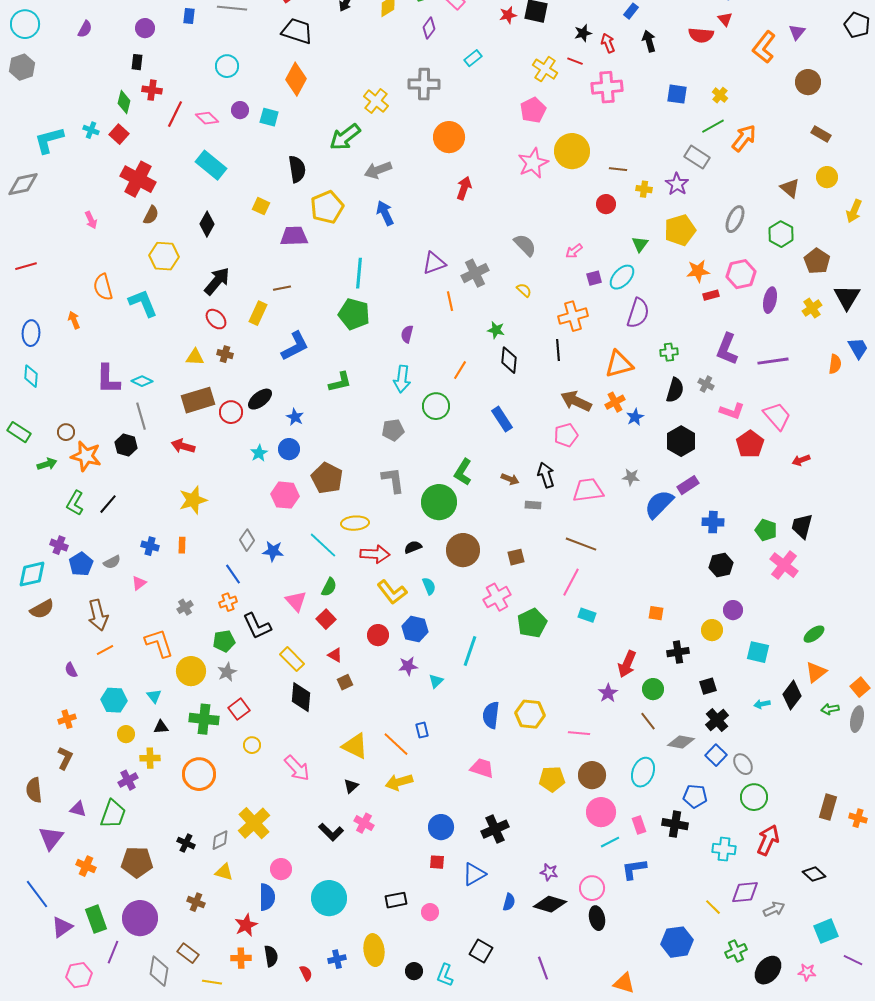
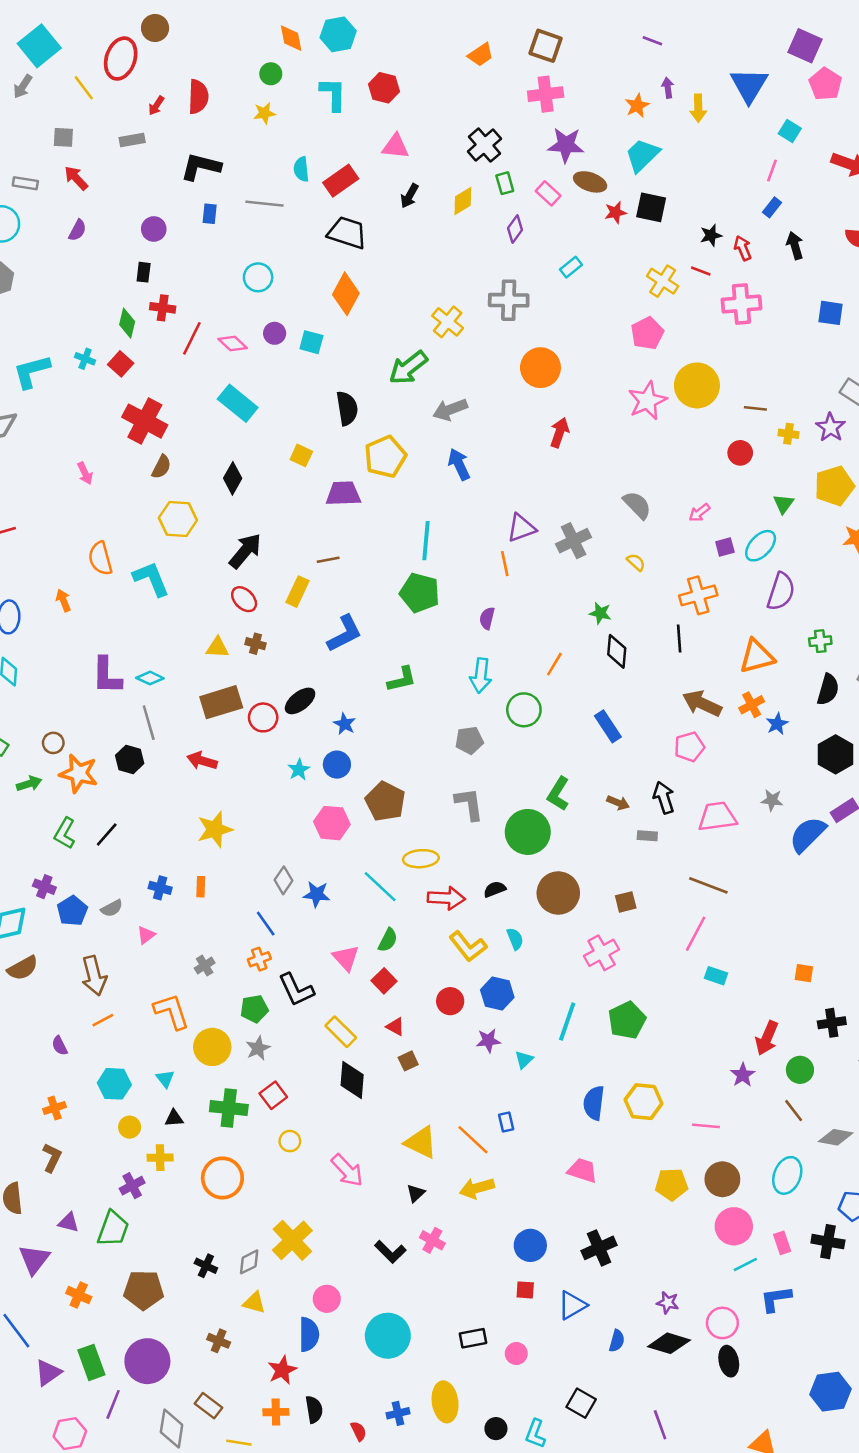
orange line: (450, 301) -> (505, 564), moved
green pentagon: (532, 623) -> (627, 1020), moved

